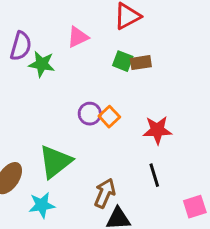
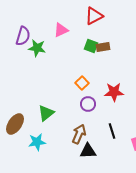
purple circle: (90, 114) -> (88, 104), moved
green triangle: (55, 162) -> (46, 113), size x0.7
black line: (154, 175) -> (112, 131), moved

